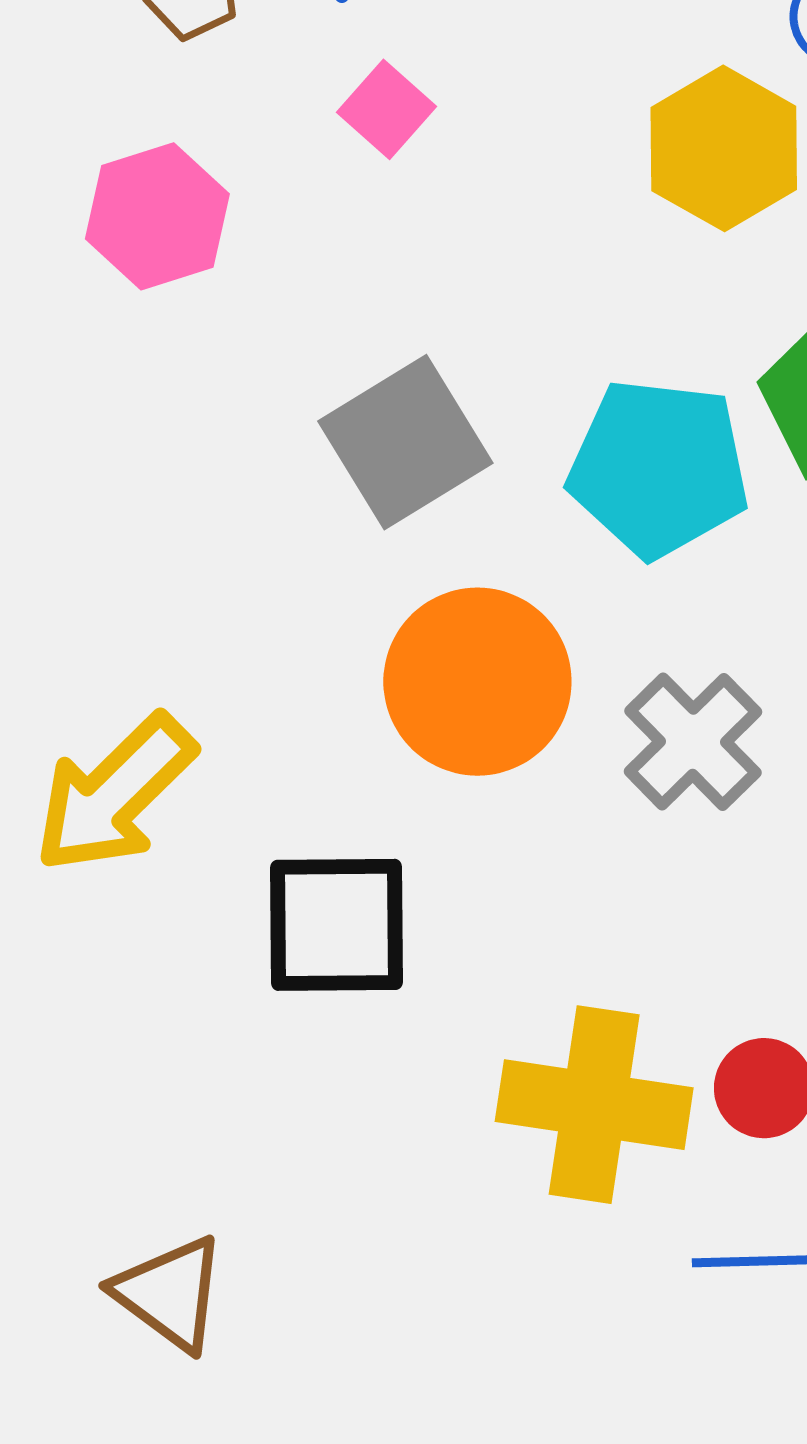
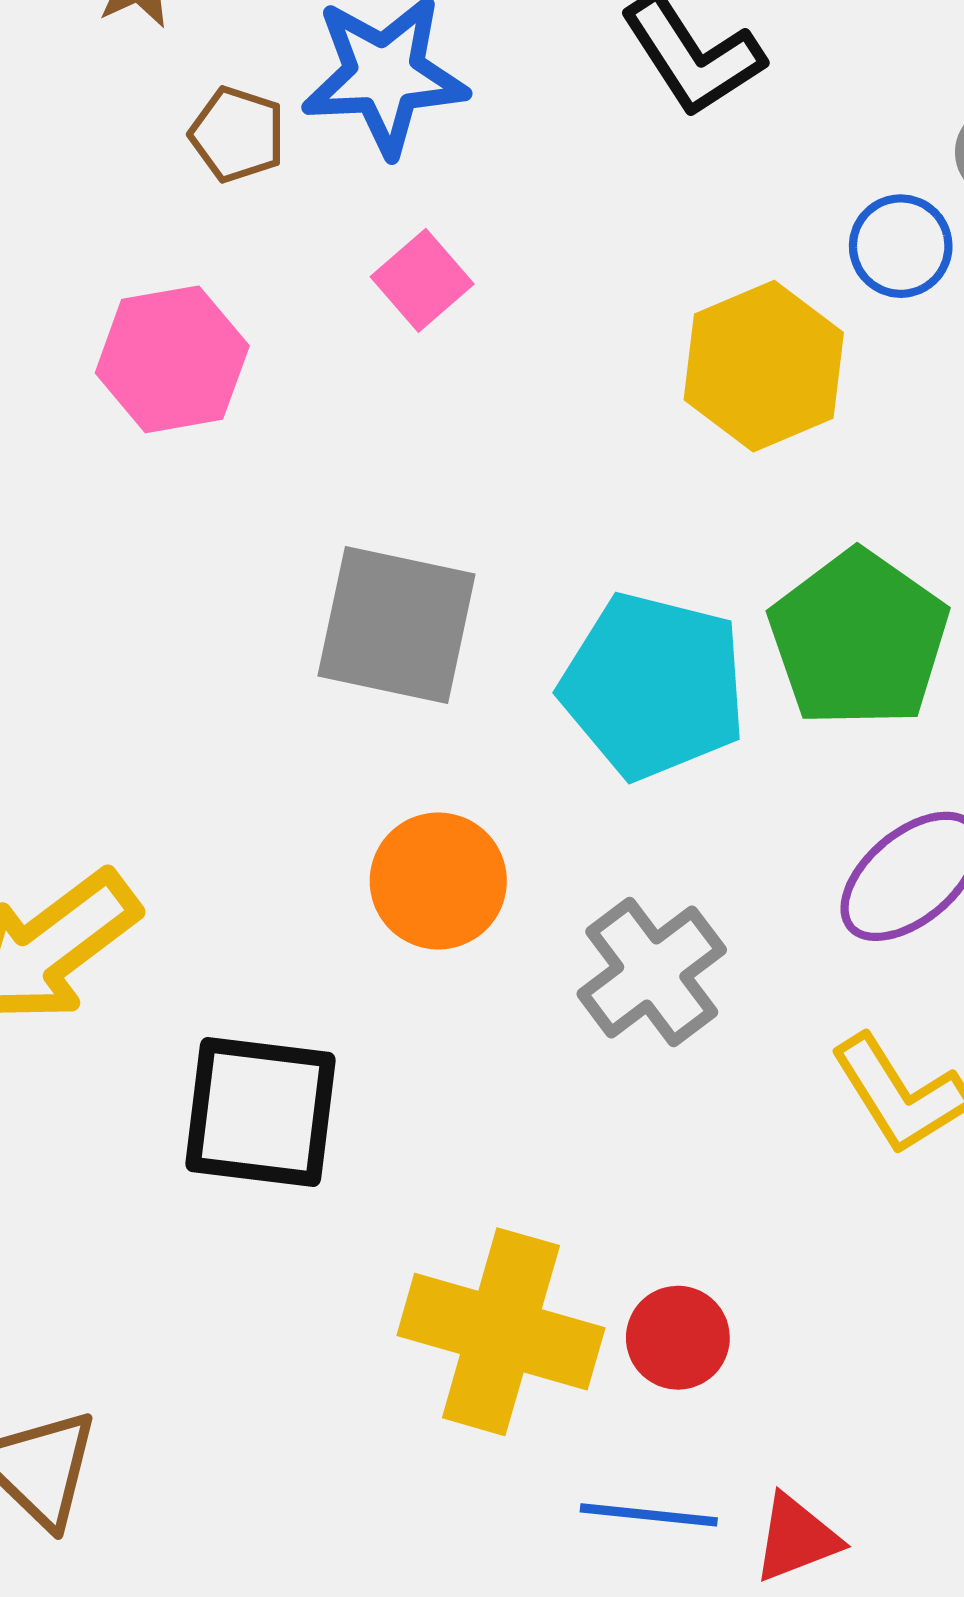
gray square: (405, 442) -> (397, 625), turned 36
orange circle: (477, 682) -> (438, 881), size x0.7

